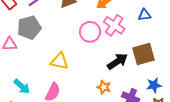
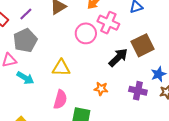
cyan arrow: (22, 86) -> (25, 78), moved
orange star: (104, 87) -> (101, 89), moved

